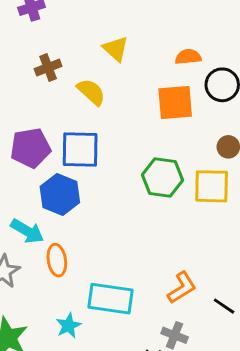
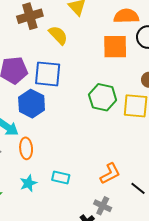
orange semicircle: (188, 57) -> (126, 16), size x1.4
brown cross: (48, 67) -> (30, 16), size x1.4
cyan rectangle: (110, 299) -> (61, 178), size x0.6
cyan star: (68, 326) -> (28, 183), moved

